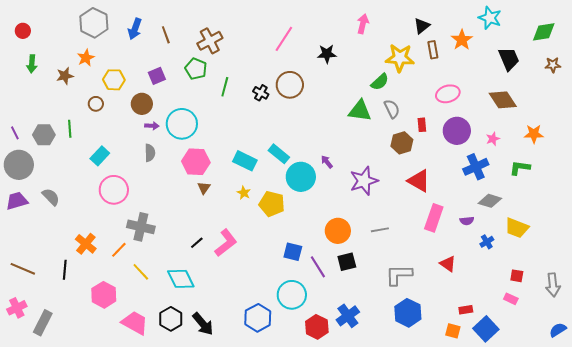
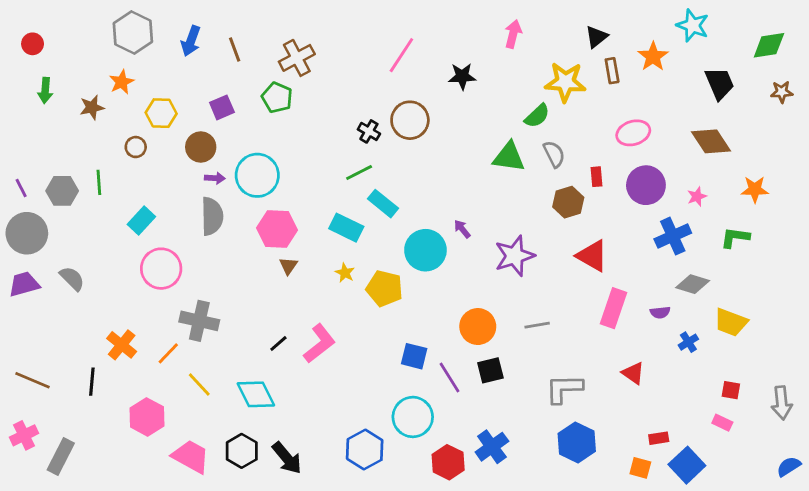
green line: (225, 87) -> (359, 172), moved, turned 48
gray semicircle: (150, 153) -> (212, 216), size x1.5
cyan rectangle: (279, 154) -> (383, 204), moved

